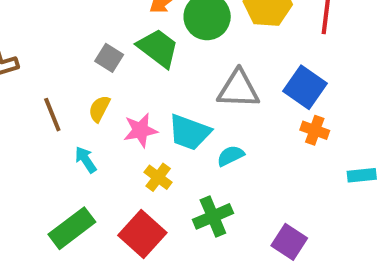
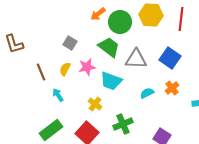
green trapezoid: (158, 48) -> (109, 47), moved
pink star: (140, 130) -> (87, 67), moved
orange cross: (315, 130) -> (172, 88), moved, turned 32
cyan semicircle: (231, 156) -> (147, 93), moved

